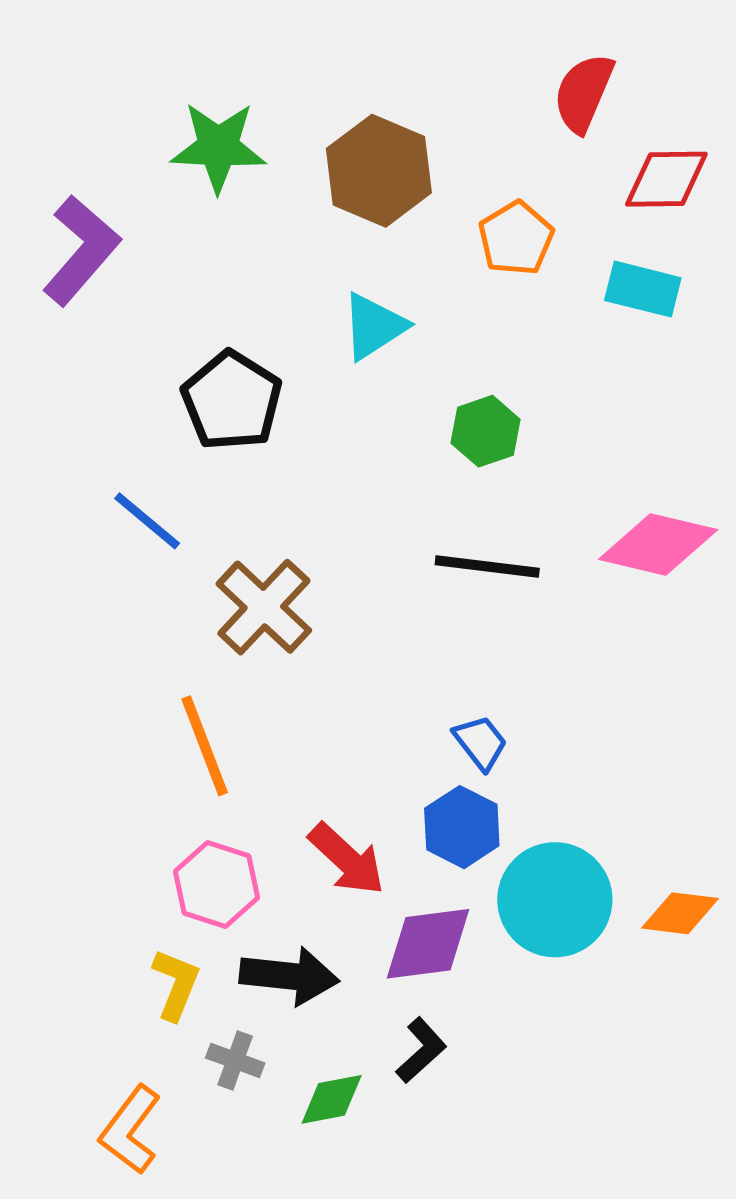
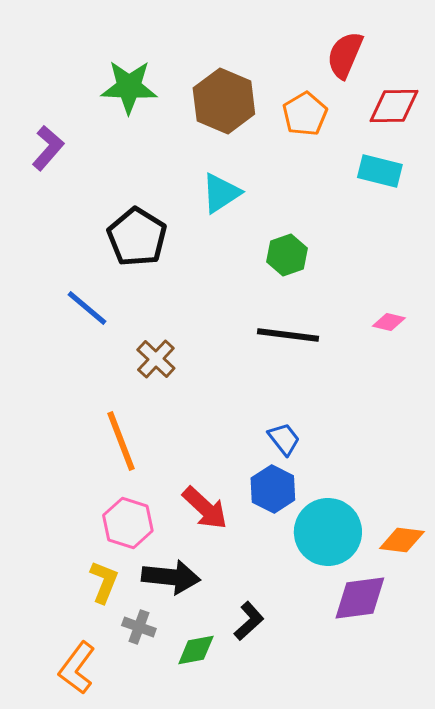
orange pentagon: (516, 238) -> (305, 114), moved
purple L-shape: (81, 250) -> (48, 148), size x0.7
pink diamond: (658, 545) -> (389, 322), size x0.5
brown cross: (264, 607) -> (156, 359), size x0.7
purple diamond: (428, 944) -> (360, 598), moved

